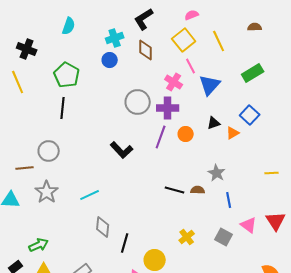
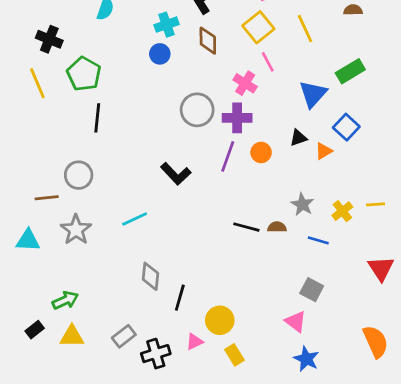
green pentagon: (67, 75) -> (84, 74), moved
blue triangle: (210, 85) -> (313, 94), moved
cyan line: (90, 195) -> (135, 219), moved
blue line: (229, 200) -> (318, 240), turned -63
pink triangle: (249, 225) -> (296, 322), moved
yellow cross: (187, 237) -> (342, 211), moved

